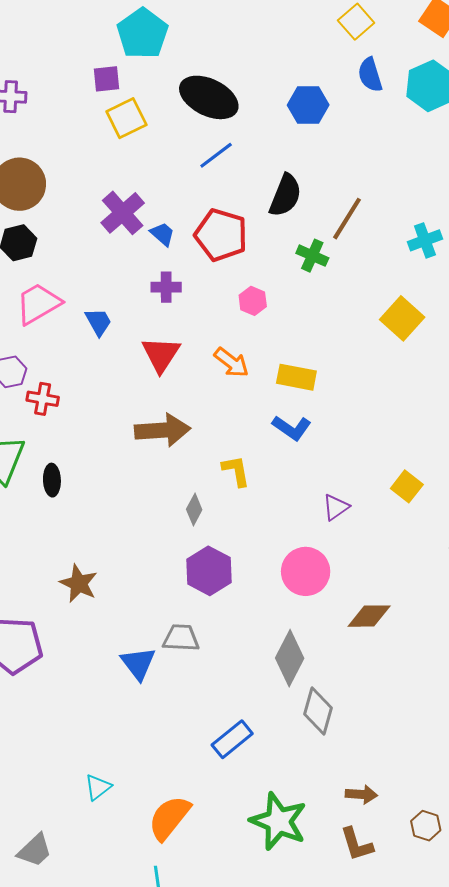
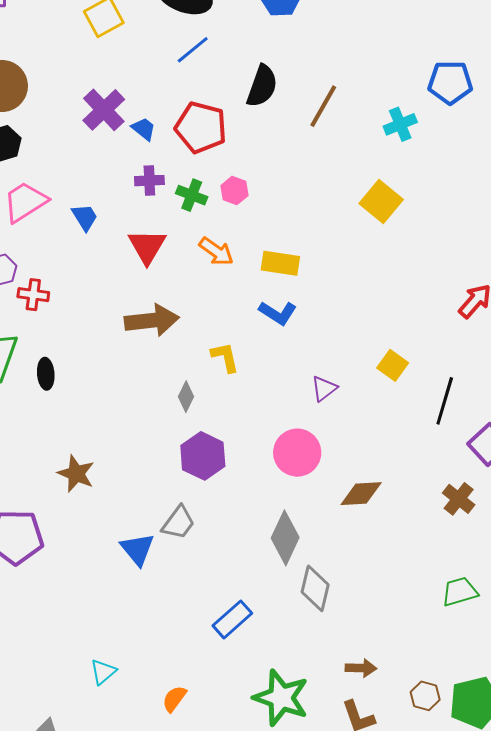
green cross: (312, 256) -> (192, 195), moved
gray trapezoid: (181, 638) -> (178, 523), turned 126
orange semicircle: (169, 818) -> (174, 699), size x0.6

